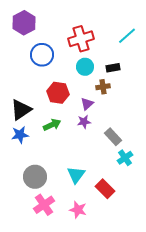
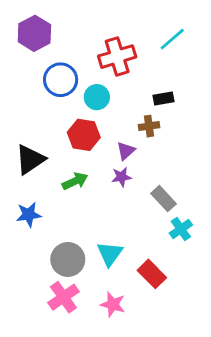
cyan line: (127, 36) -> (172, 39), moved
cyan circle: (85, 67) -> (97, 97), moved
blue star: (20, 135) -> (29, 215), moved
gray circle: (35, 177) -> (68, 259), moved

